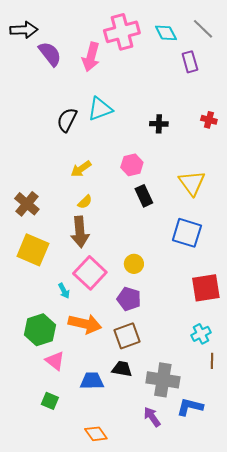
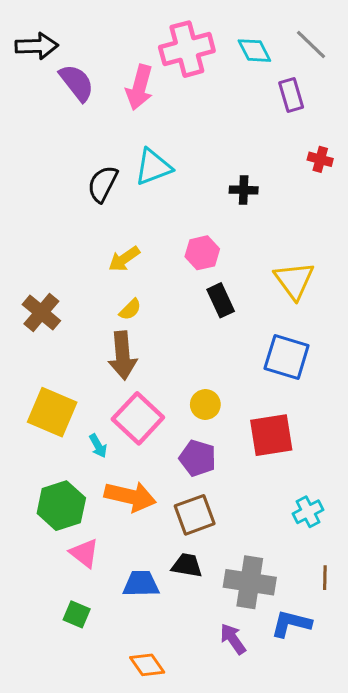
red cross: (209, 120) -> (320, 159), moved
yellow square: (33, 250) -> (52, 412), moved
red square: (206, 288) -> (271, 435), moved
brown line: (212, 361) -> (325, 578), moved

